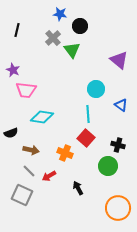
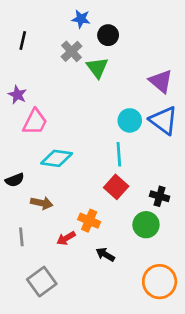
pink trapezoid: (26, 90) -> (35, 122), turned -70
blue triangle: (121, 105) -> (164, 120), moved, size x1.6
orange cross: (65, 153) -> (89, 221), moved
gray line: (29, 171) -> (21, 237), moved, turned 40
black arrow: (78, 188) -> (105, 255), turned -32
gray square: (22, 195) -> (42, 282), moved, turned 30

